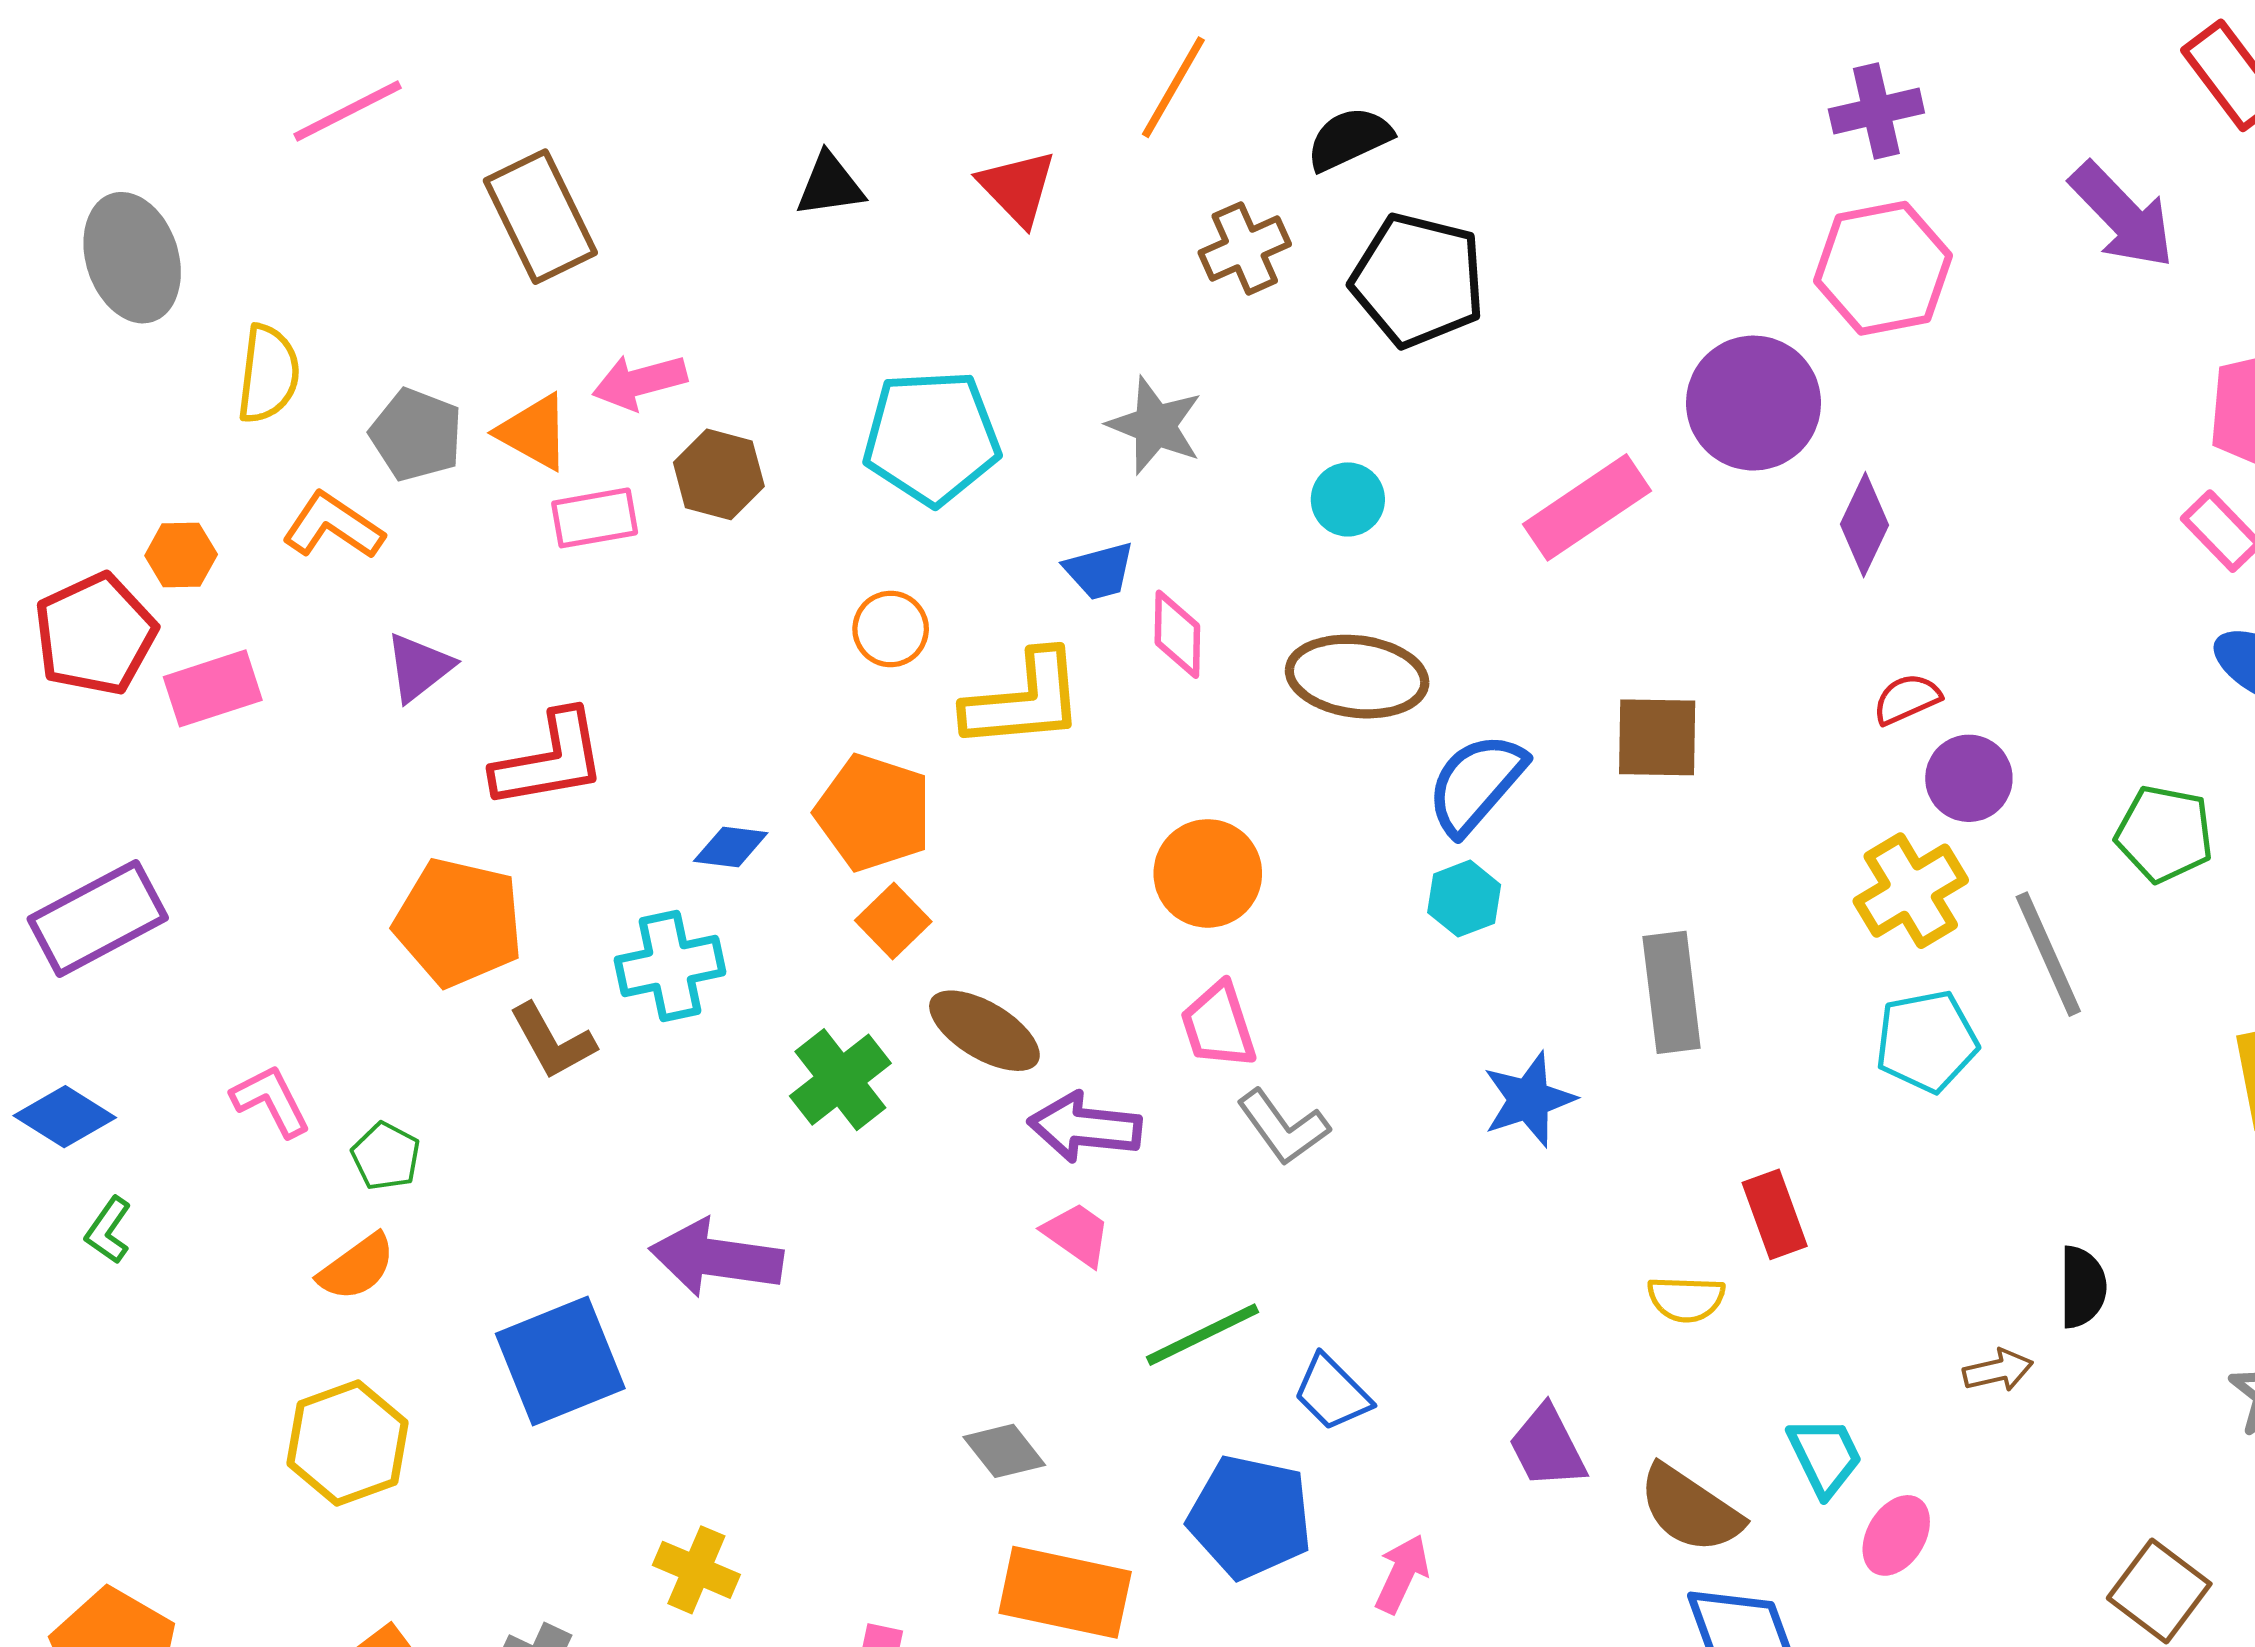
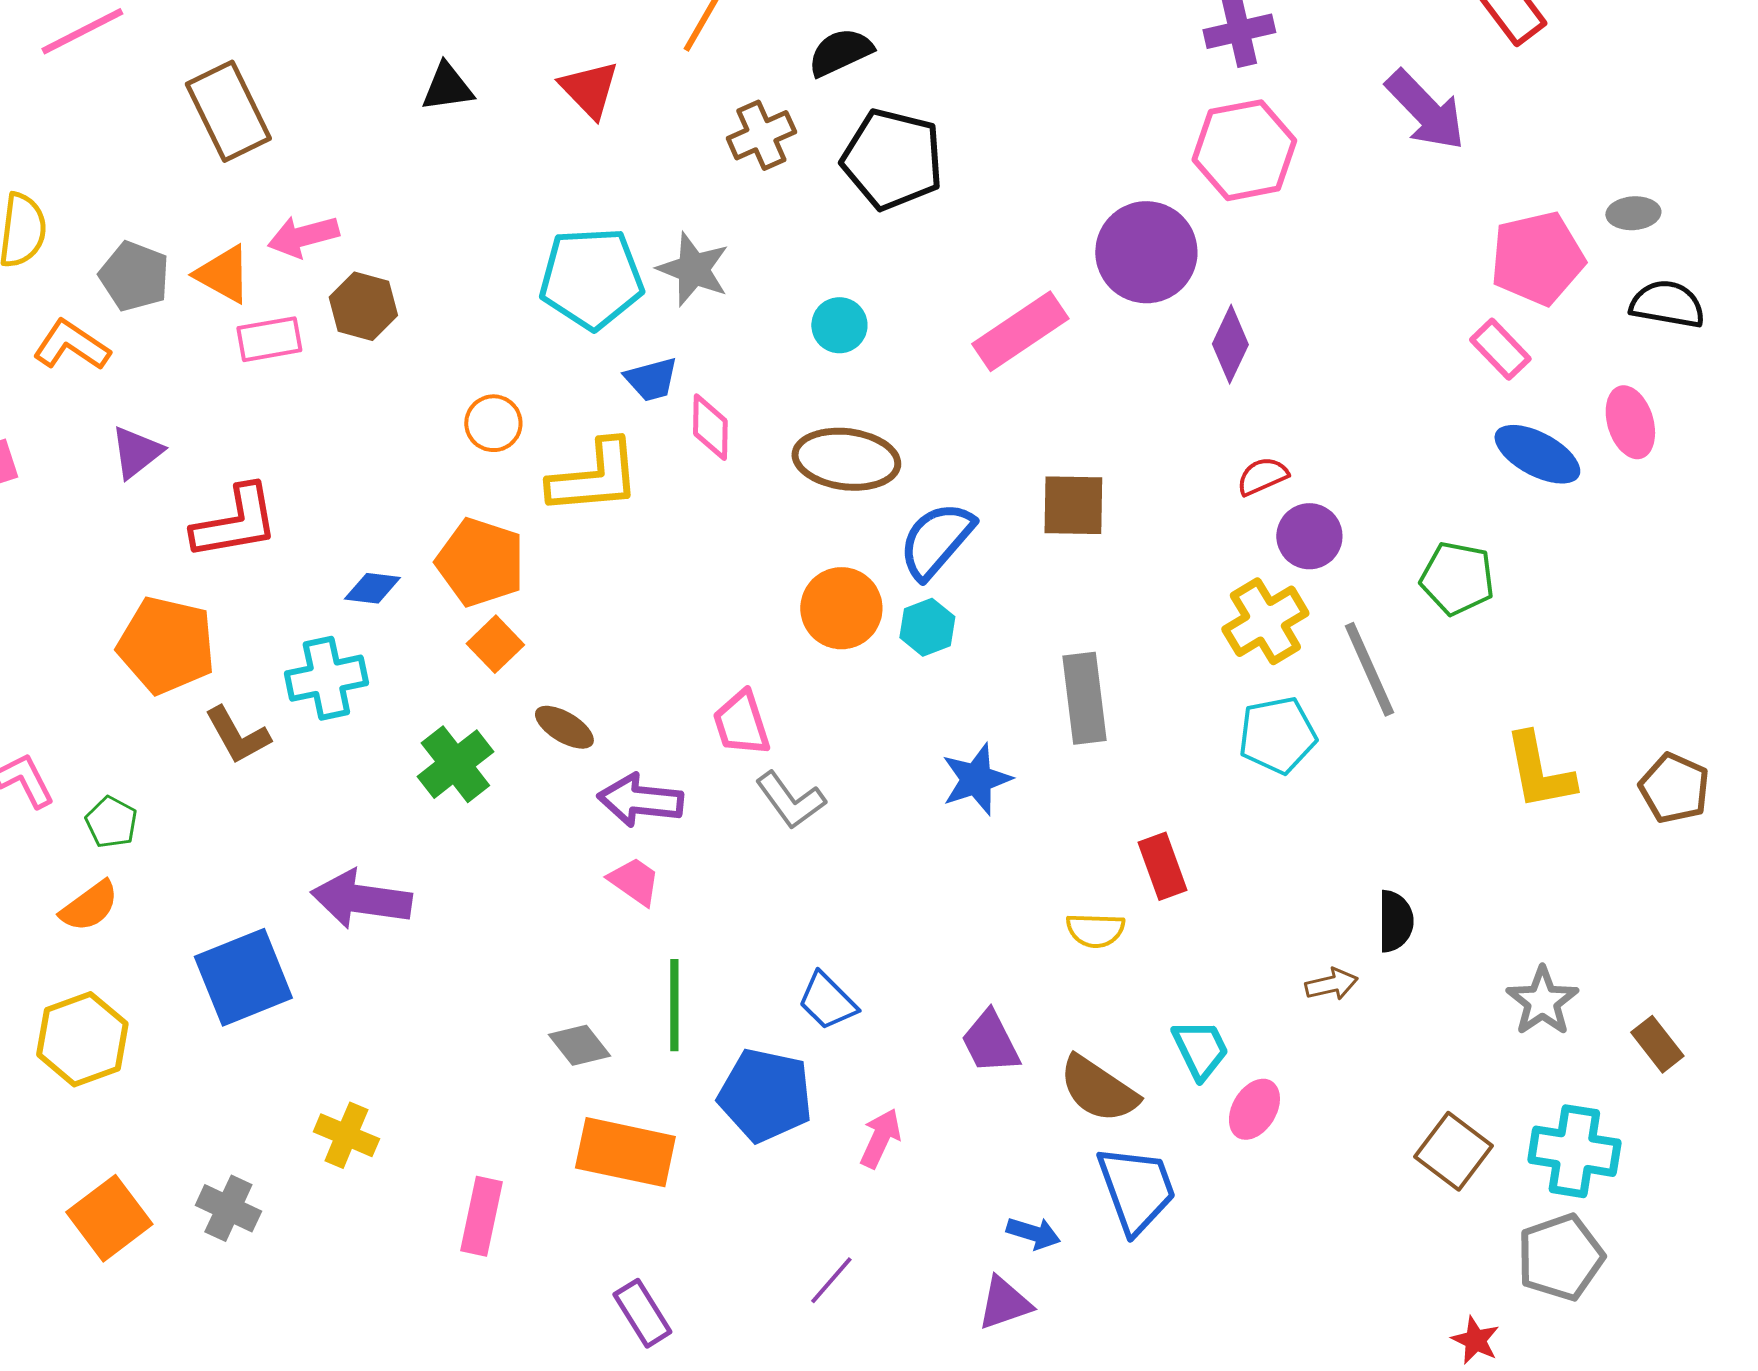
cyan pentagon: (932, 437) -> (591, 278), moved
orange circle: (1208, 873) -> (841, 608), moved
brown ellipse: (984, 1031) -> (564, 727), size x0.7
green line: (1202, 1335) -> (674, 1005), moved, turned -64

